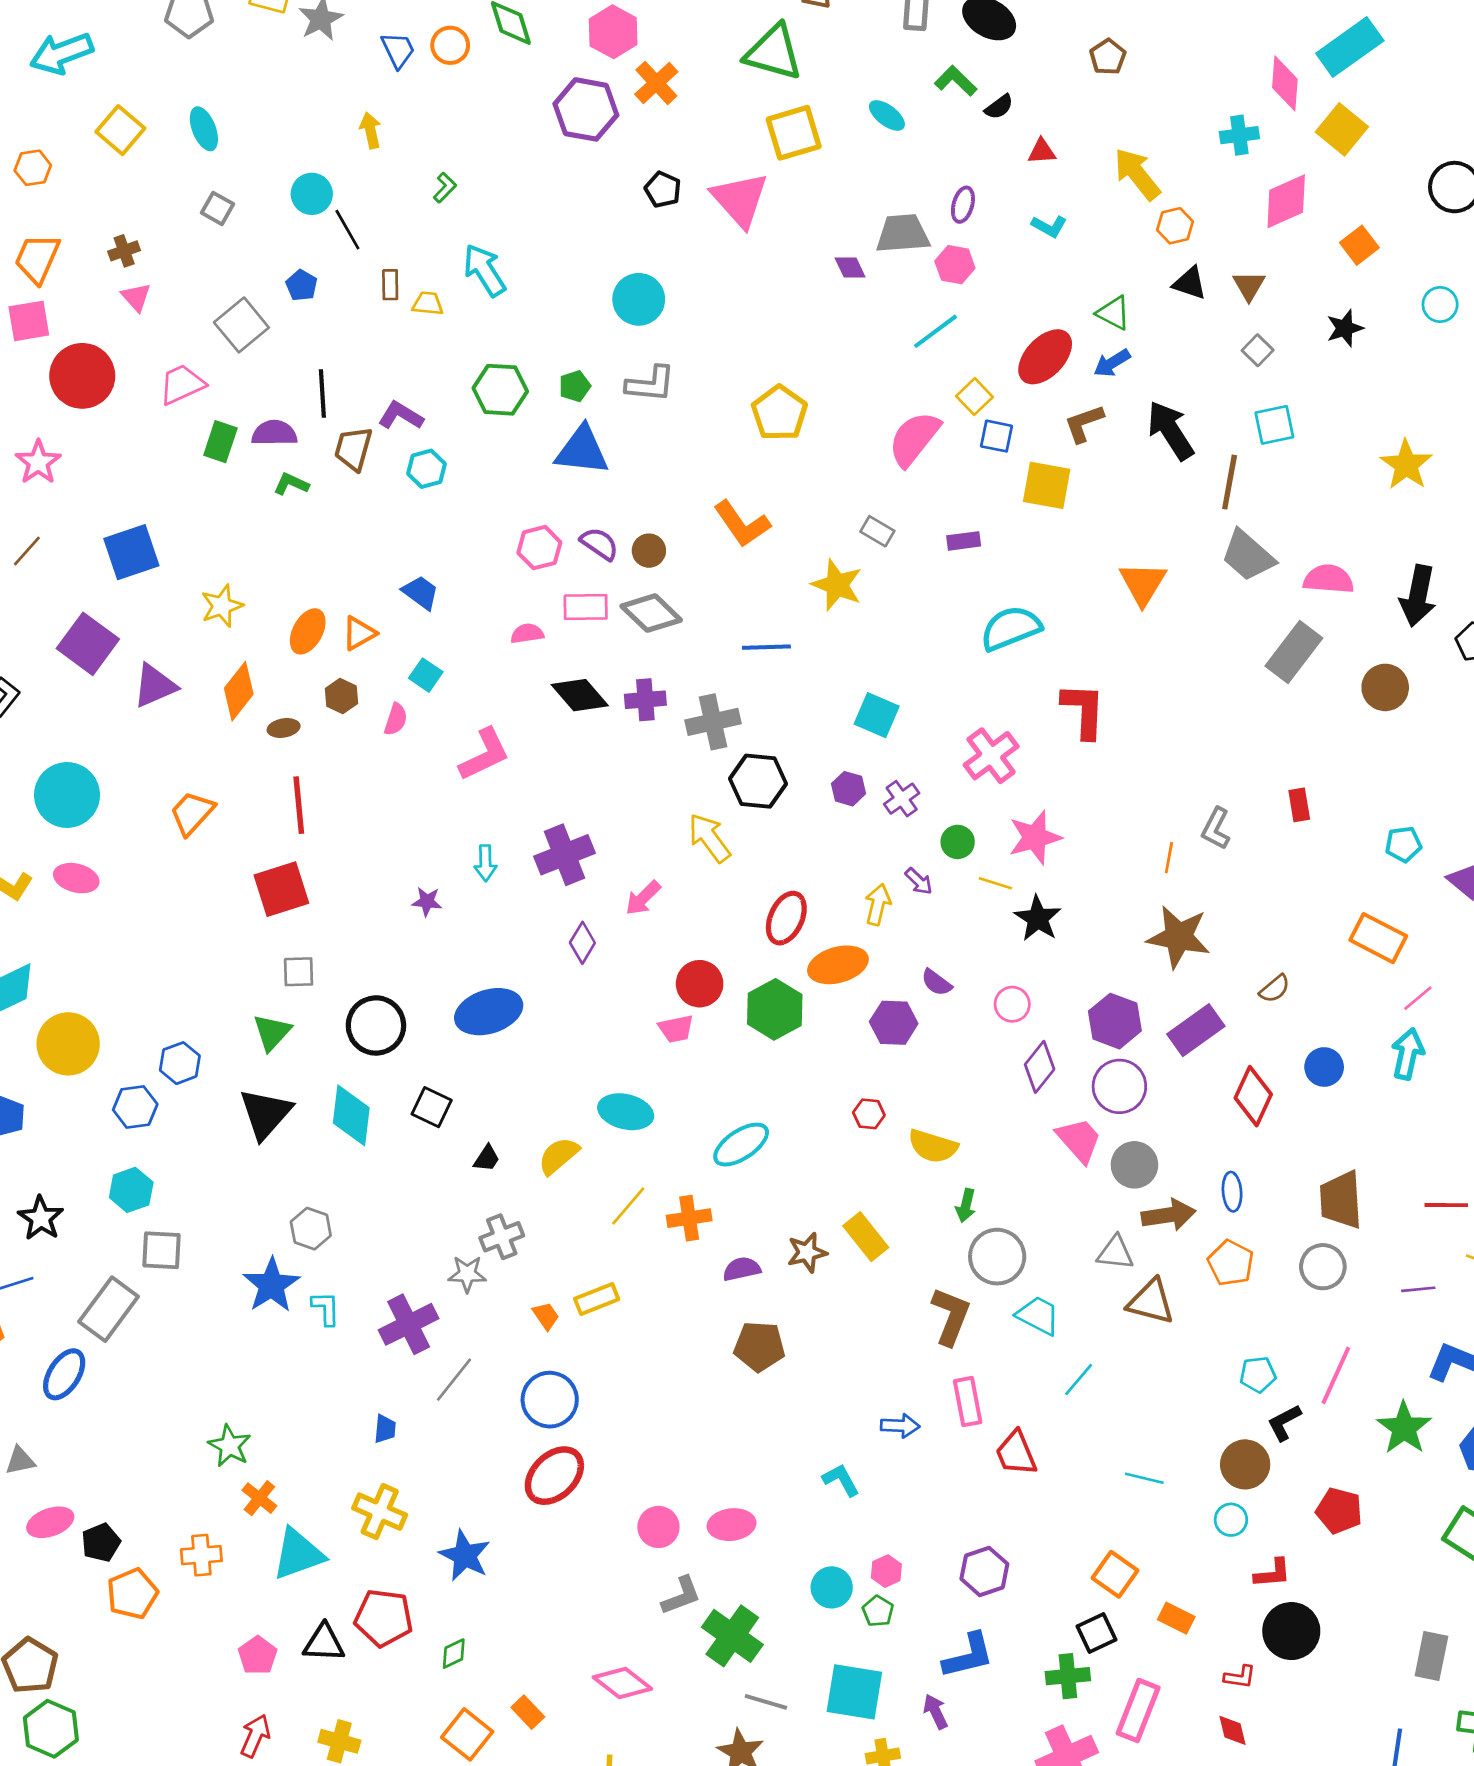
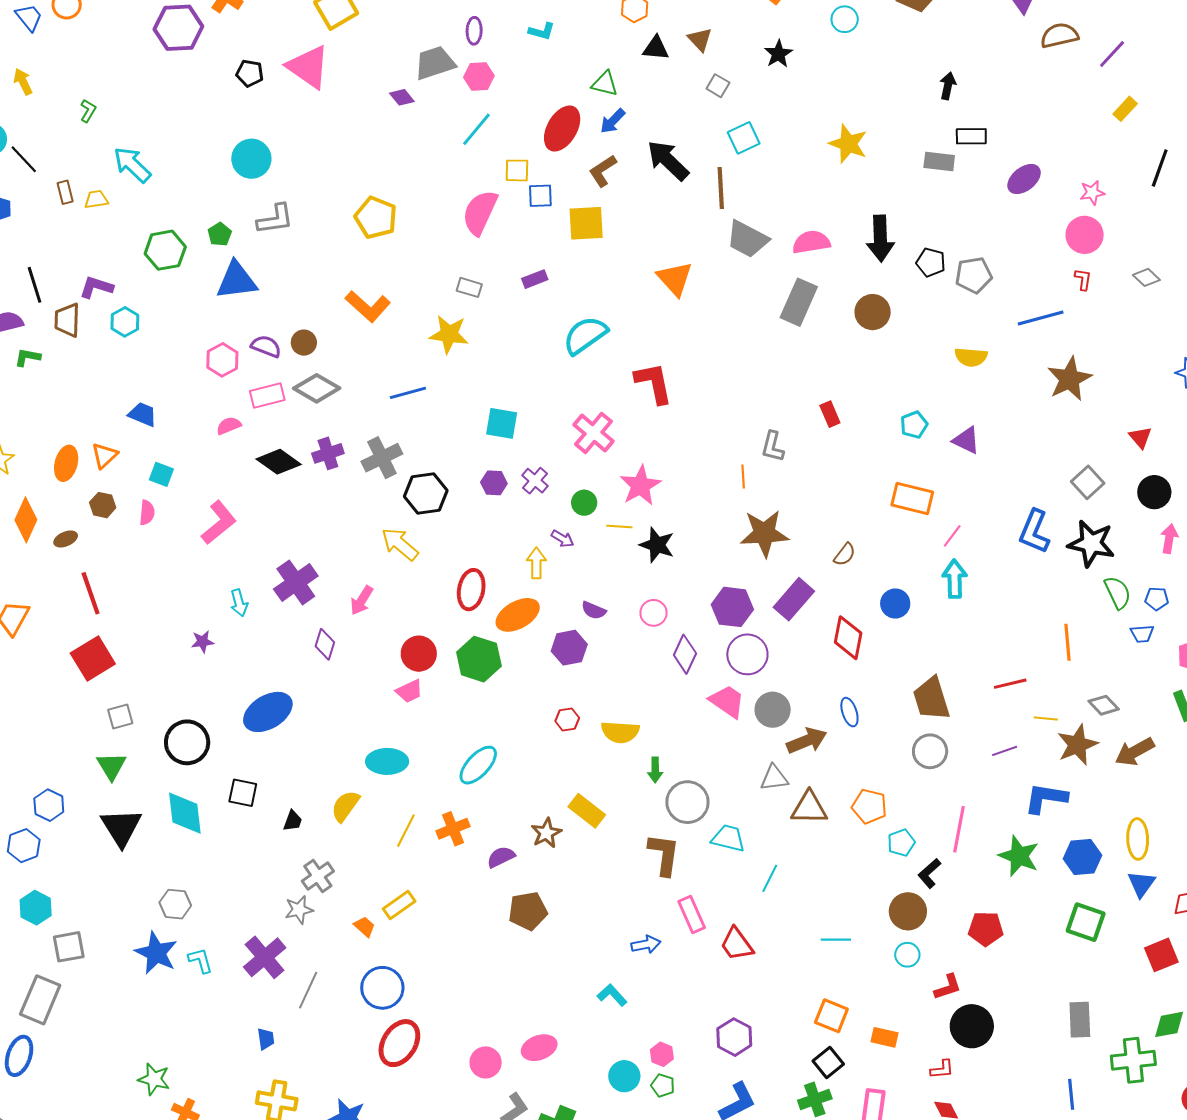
yellow square: (975, 397) -> (517, 170), turned -32
orange pentagon: (1231, 1263) -> (869, 806), moved

